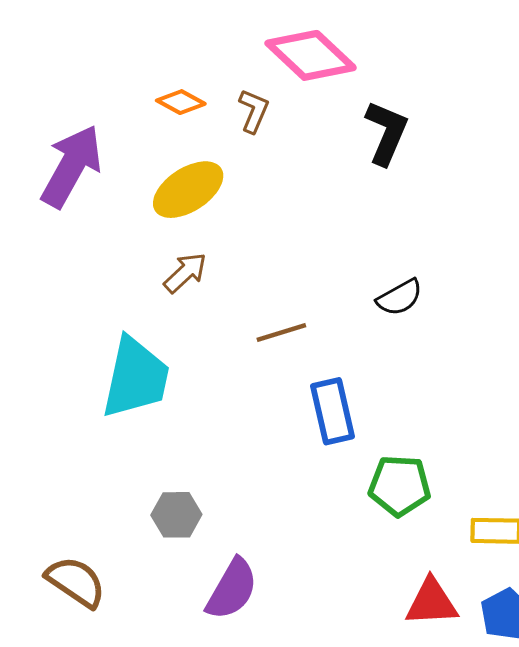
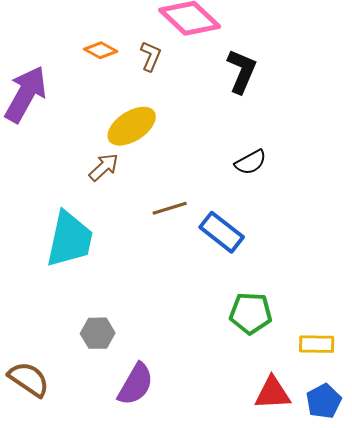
yellow ellipse: (188, 190) -> (132, 126), moved
black semicircle: (400, 297) -> (251, 162), moved
blue rectangle: (332, 411) -> (222, 232), moved, turned -39

